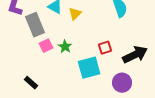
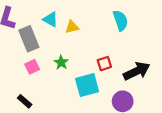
yellow triangle: (75, 14) -> (72, 27), turned 32
pink square: (46, 46) -> (32, 67), moved

